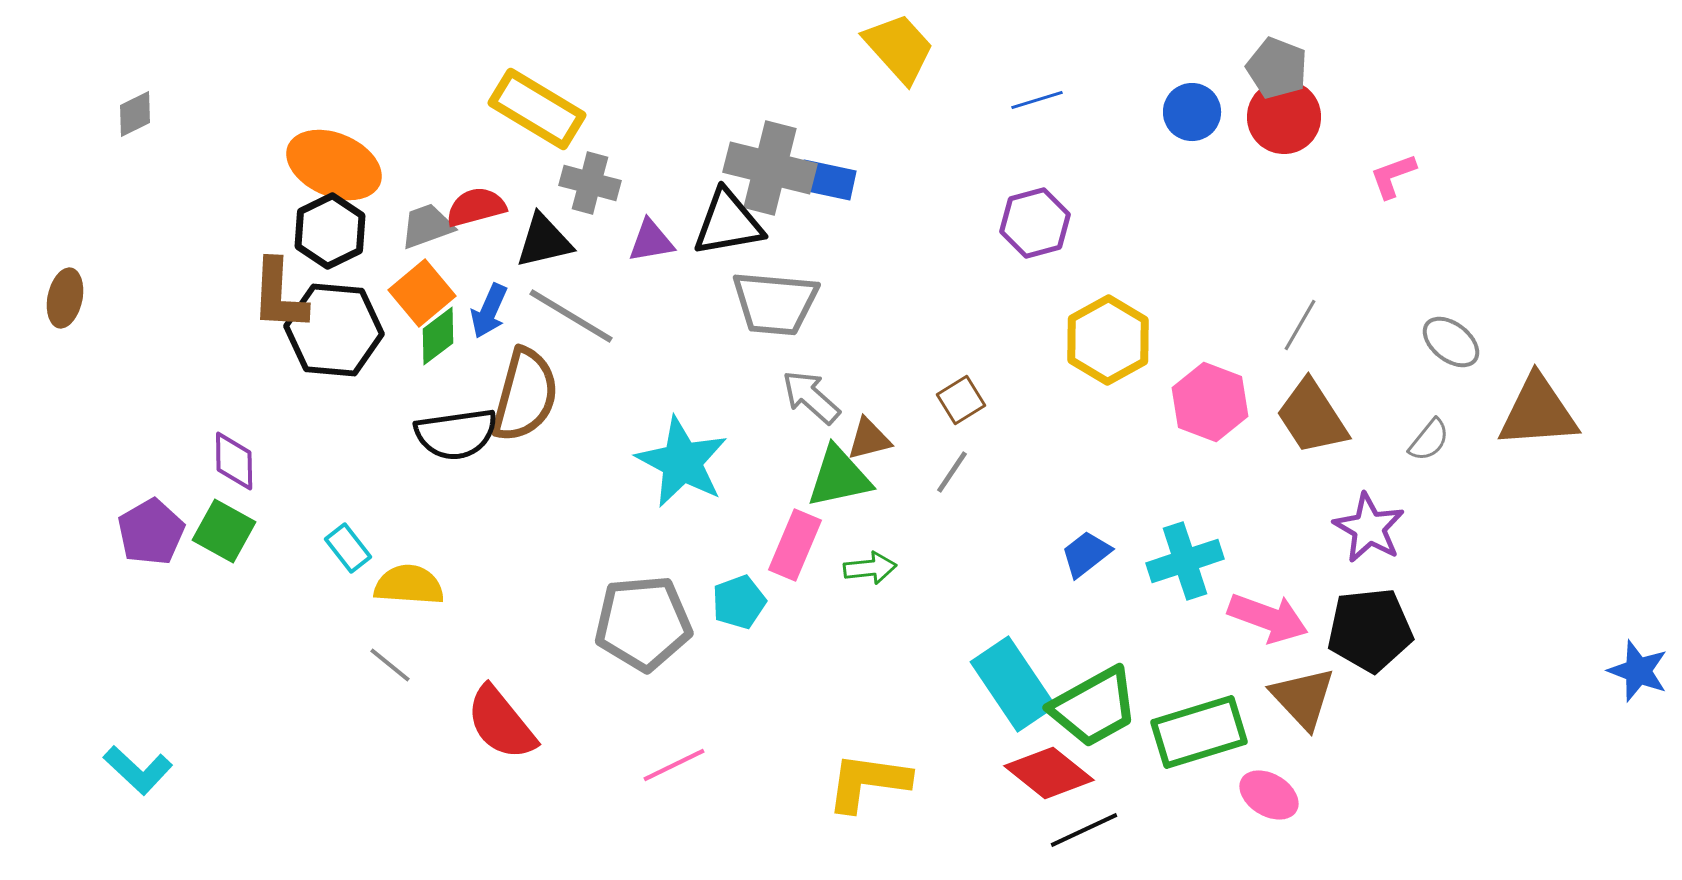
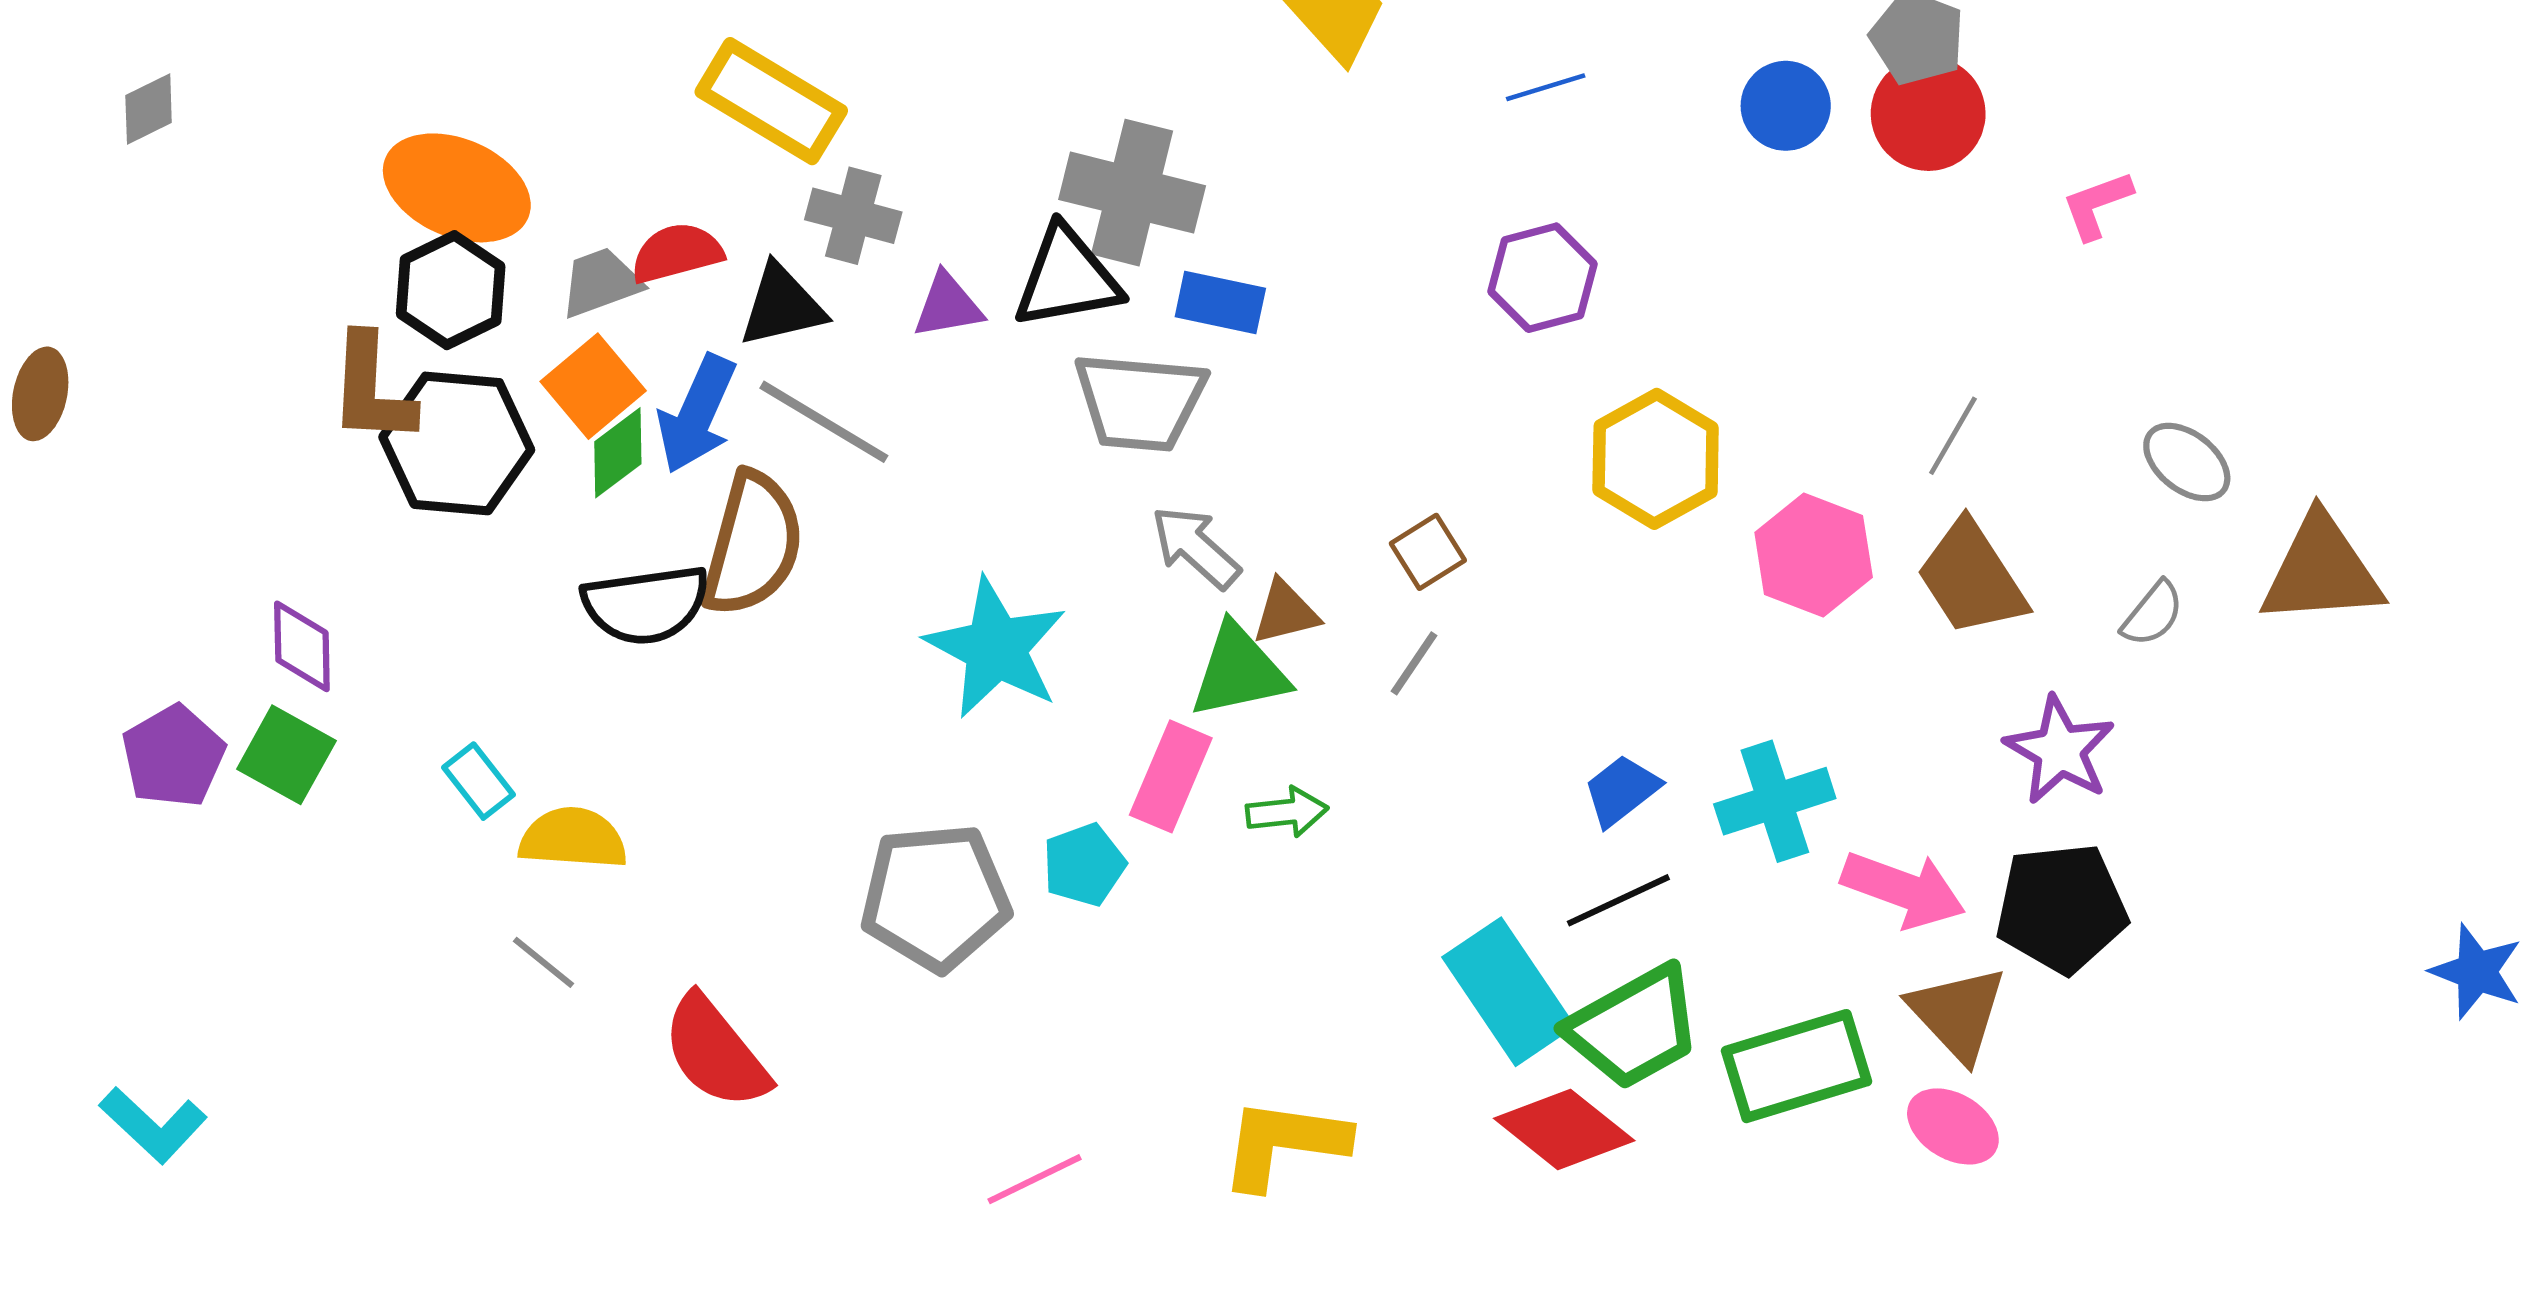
blue rectangle: (827, 180) -> (1220, 303), moved
blue arrow: (489, 311) -> (697, 414), size x1.4
pink line: (674, 765) -> (1034, 1179), moved
pink ellipse: (1269, 795) -> (1953, 1126), moved
black line: (1084, 830) -> (1618, 900), moved

